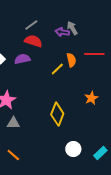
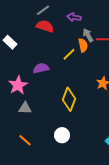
gray arrow: (72, 28) -> (88, 35), moved
purple semicircle: (22, 59) -> (41, 68), moved
white circle: (73, 149) -> (62, 135), moved

